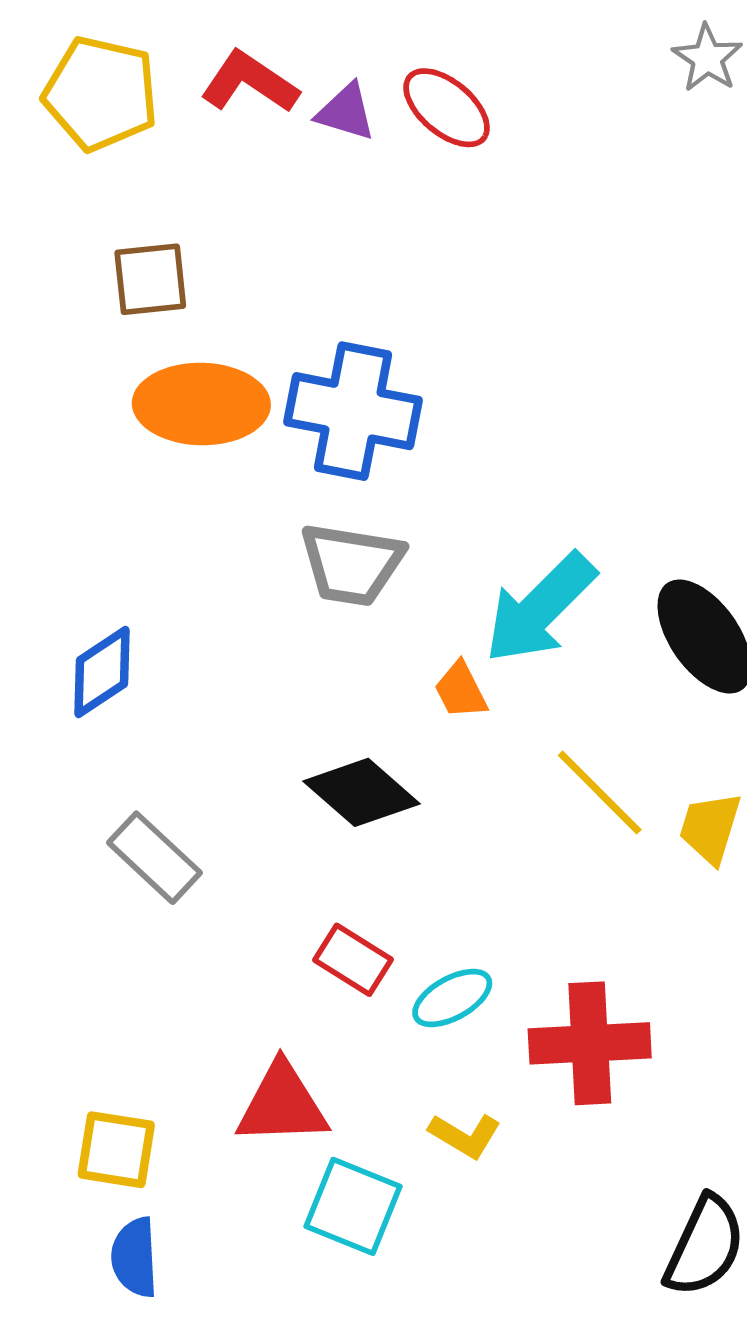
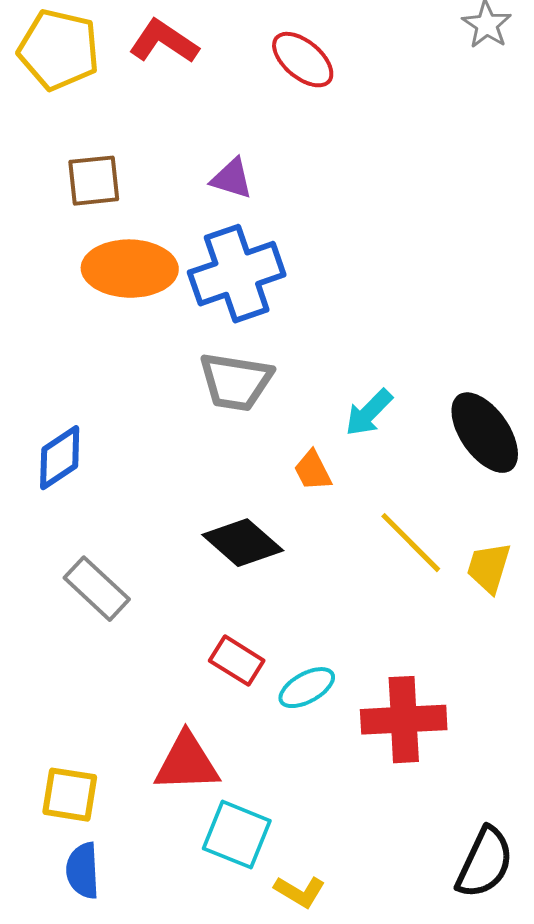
purple triangle: (346, 112) -> (232, 179), moved
blue cross: (353, 411) -> (237, 274), turned -30
cyan arrow: (540, 608) -> (369, 413), size x0.6
yellow L-shape: (465, 1135) -> (300, 892), moved

